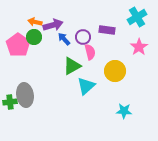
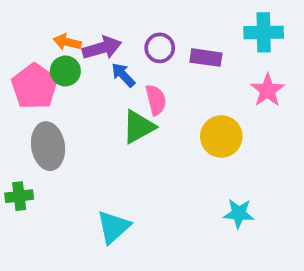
cyan cross: (137, 17) -> (264, 32), turned 30
purple circle: (83, 37) -> (160, 48), moved
pink semicircle: (90, 52) -> (156, 100), moved
cyan triangle: (86, 86) -> (113, 227), moved
gray ellipse: (25, 95) -> (48, 146), moved

